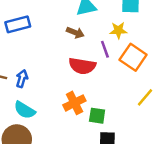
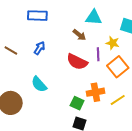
blue arrow: (22, 79) -> (39, 48), moved
orange cross: (74, 103) -> (95, 92), moved
cyan semicircle: (25, 110) -> (39, 84), moved

